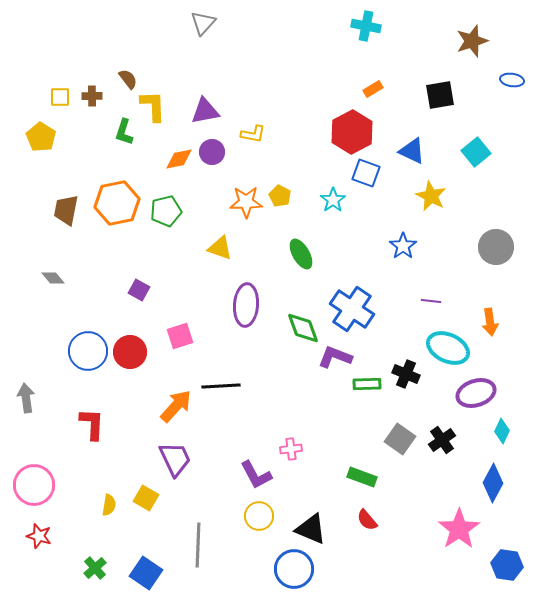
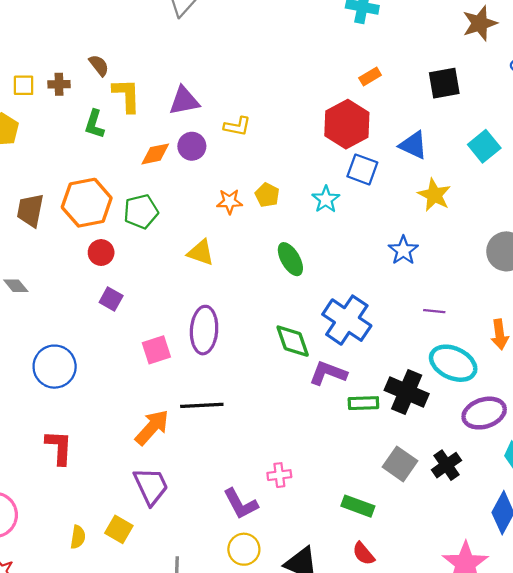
orange star: (246, 202) -> (230, 202), size x0.7
purple ellipse: (246, 305) -> (204, 330), moved
red circle: (130, 352) -> (101, 253), moved, size x0.7
black cross: (406, 374) -> (407, 392), size x1.4

